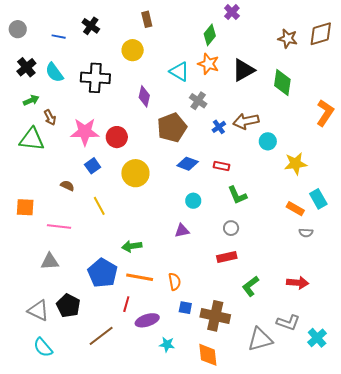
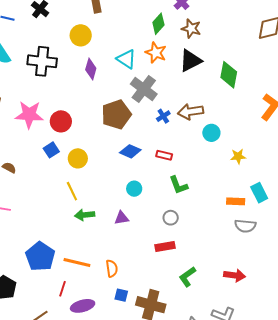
brown star: (288, 39) -> (191, 29), moved
purple diamond: (144, 96) -> (91, 69), moved
gray cross: (198, 101) -> (144, 89), size x1.5
yellow star: (296, 164) -> (238, 156), size x0.7
blue square: (93, 166) -> (51, 150), moved
yellow circle: (135, 173) -> (78, 158), size x0.7
yellow line: (99, 206) -> (72, 191), moved
orange rectangle: (295, 209) -> (236, 201), turned -30
gray semicircle: (306, 233) -> (245, 226), size x1.5
green arrow: (132, 246) -> (85, 215), moved

